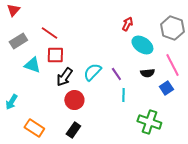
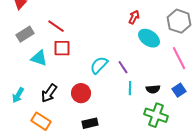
black semicircle: (147, 73) -> (153, 89), moved
black arrow: (64, 77) -> (49, 93), moved
blue square: (166, 88) -> (179, 90), moved
black rectangle: (73, 130) -> (90, 123), moved, turned 42

